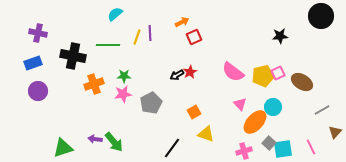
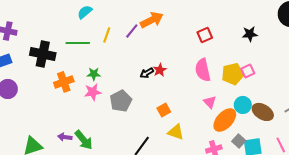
orange arrow: (182, 22) -> (152, 20), size x1.6
purple line: (150, 33) -> (132, 31), moved, turned 42
red square: (194, 37) -> (205, 35), moved
pink semicircle: (233, 72) -> (203, 70), turned 40
brown ellipse: (302, 82) -> (263, 112), moved

